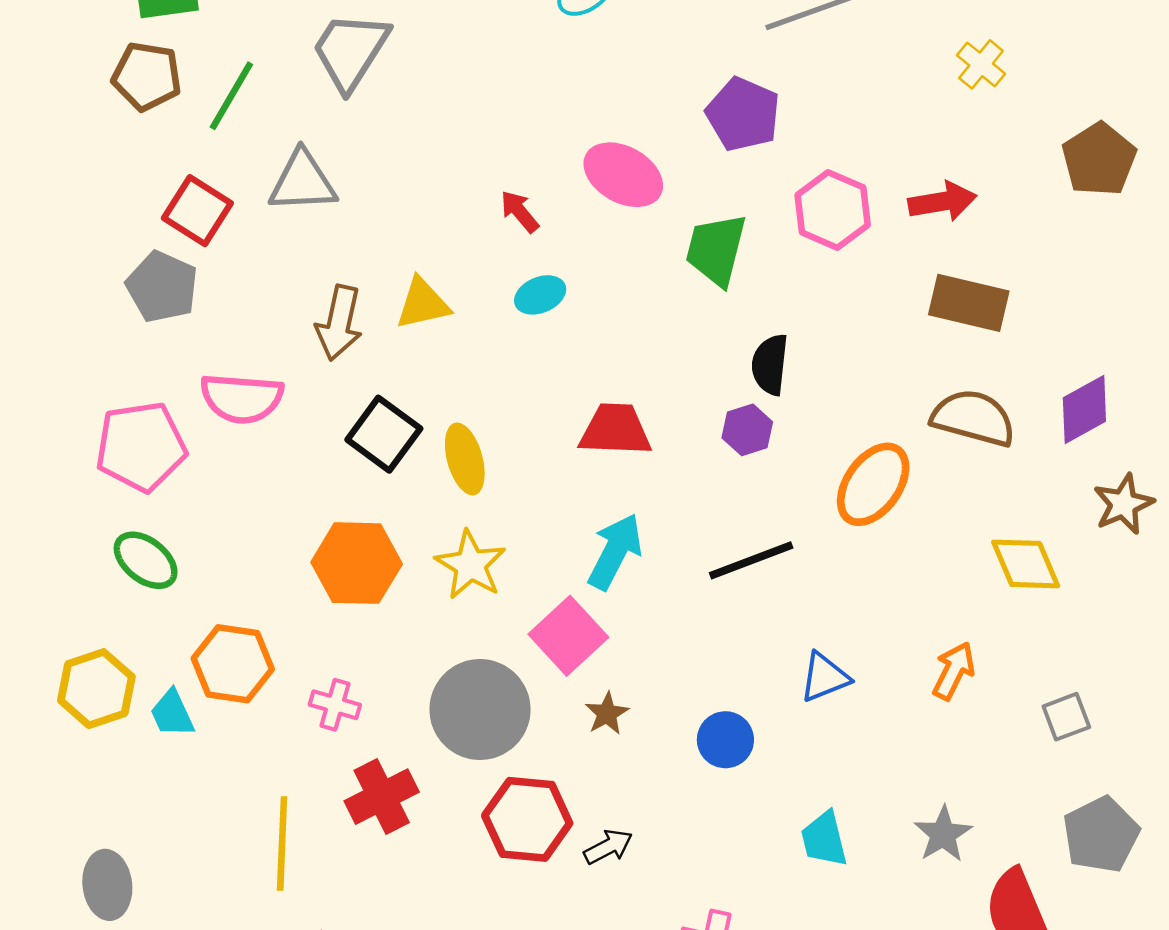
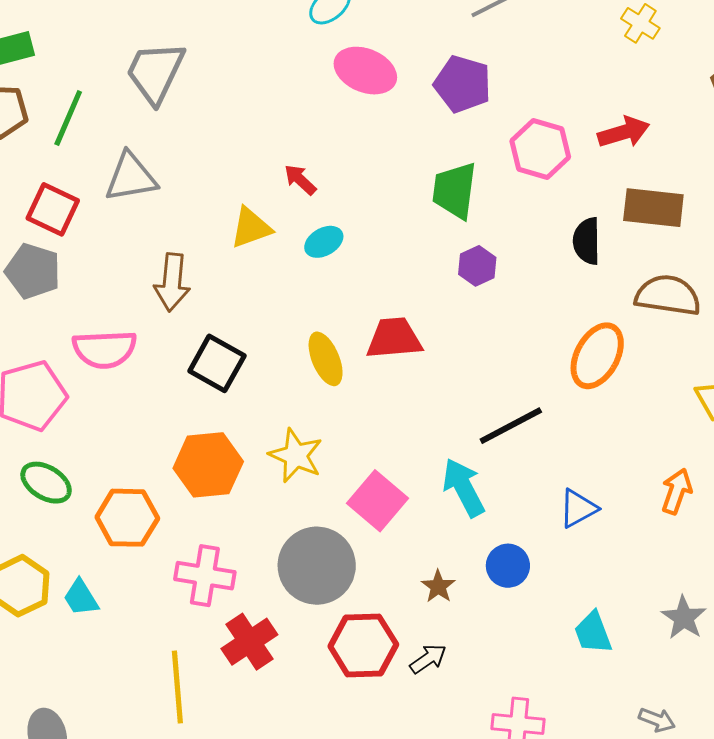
pink ellipse: (623, 175) -> (365, 71), moved
yellow triangle: (423, 304) -> (251, 228), moved
black semicircle: (770, 364) -> (587, 241), moved
purple hexagon: (747, 430) -> (477, 266), moved
yellow ellipse: (465, 459) -> (326, 359), moved
cyan arrow: (615, 552) -> (464, 487), moved, turned -48
orange hexagon: (233, 664) -> (127, 518), moved
pink cross: (335, 705) -> (205, 576), size x1.5
brown star: (607, 714) -> (438, 586), moved

